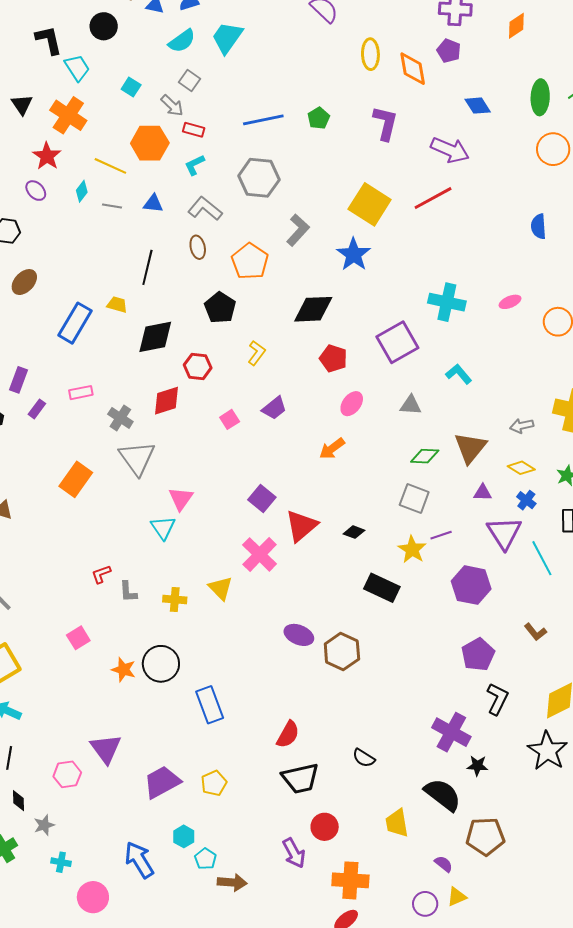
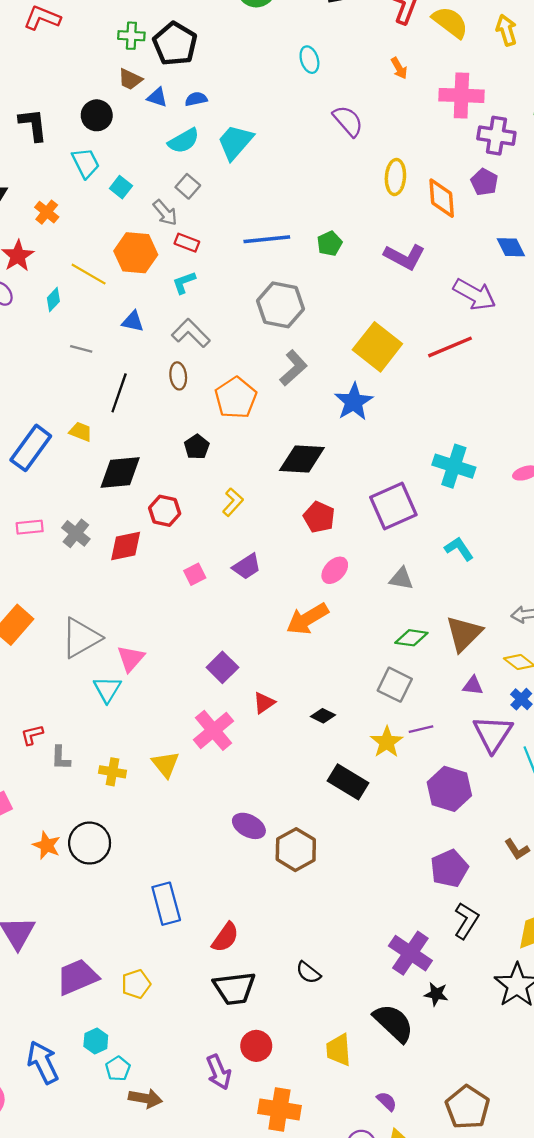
cyan trapezoid: (77, 68) -> (86, 163), moved
orange cross: (68, 115) -> (47, 212), size x0.6
purple L-shape: (385, 123) -> (405, 257), turned 99
gray hexagon: (259, 178) -> (281, 305), moved
gray line: (112, 206) -> (81, 349), moved
black pentagon: (220, 308) -> (197, 447), size x0.7
gray cross: (120, 418) -> (76, 533), moved
orange arrow: (332, 449) -> (307, 619), size x1.4
gray triangle: (137, 458) -> (81, 638), moved, turned 30
red triangle: (301, 526) -> (264, 703), size x0.6
blue rectangle: (210, 705) -> (166, 904), moved
brown pentagon: (485, 836) -> (467, 1107), moved, turned 30

